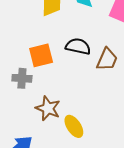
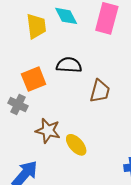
brown trapezoid: (107, 59) -> (100, 91), moved
gray cross: (22, 78) -> (18, 105), turned 30

